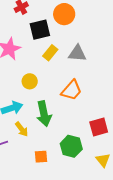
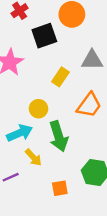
yellow rectangle: (50, 53) -> (60, 77), moved
yellow circle: (30, 81) -> (38, 109), moved

